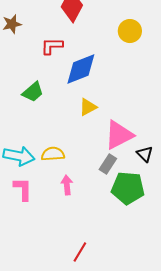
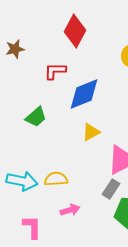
pink arrow: (67, 185) -> (70, 210), turned 78
pink L-shape: (23, 189) -> (32, 227), moved

